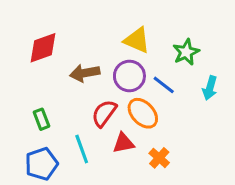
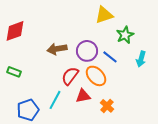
yellow triangle: (137, 40) -> (104, 15), moved, turned -42
red diamond: (43, 48) -> (15, 31), moved
green rectangle: (42, 119) -> (14, 72), moved, turned -48
cyan line: (82, 149) -> (55, 100), turned 48

